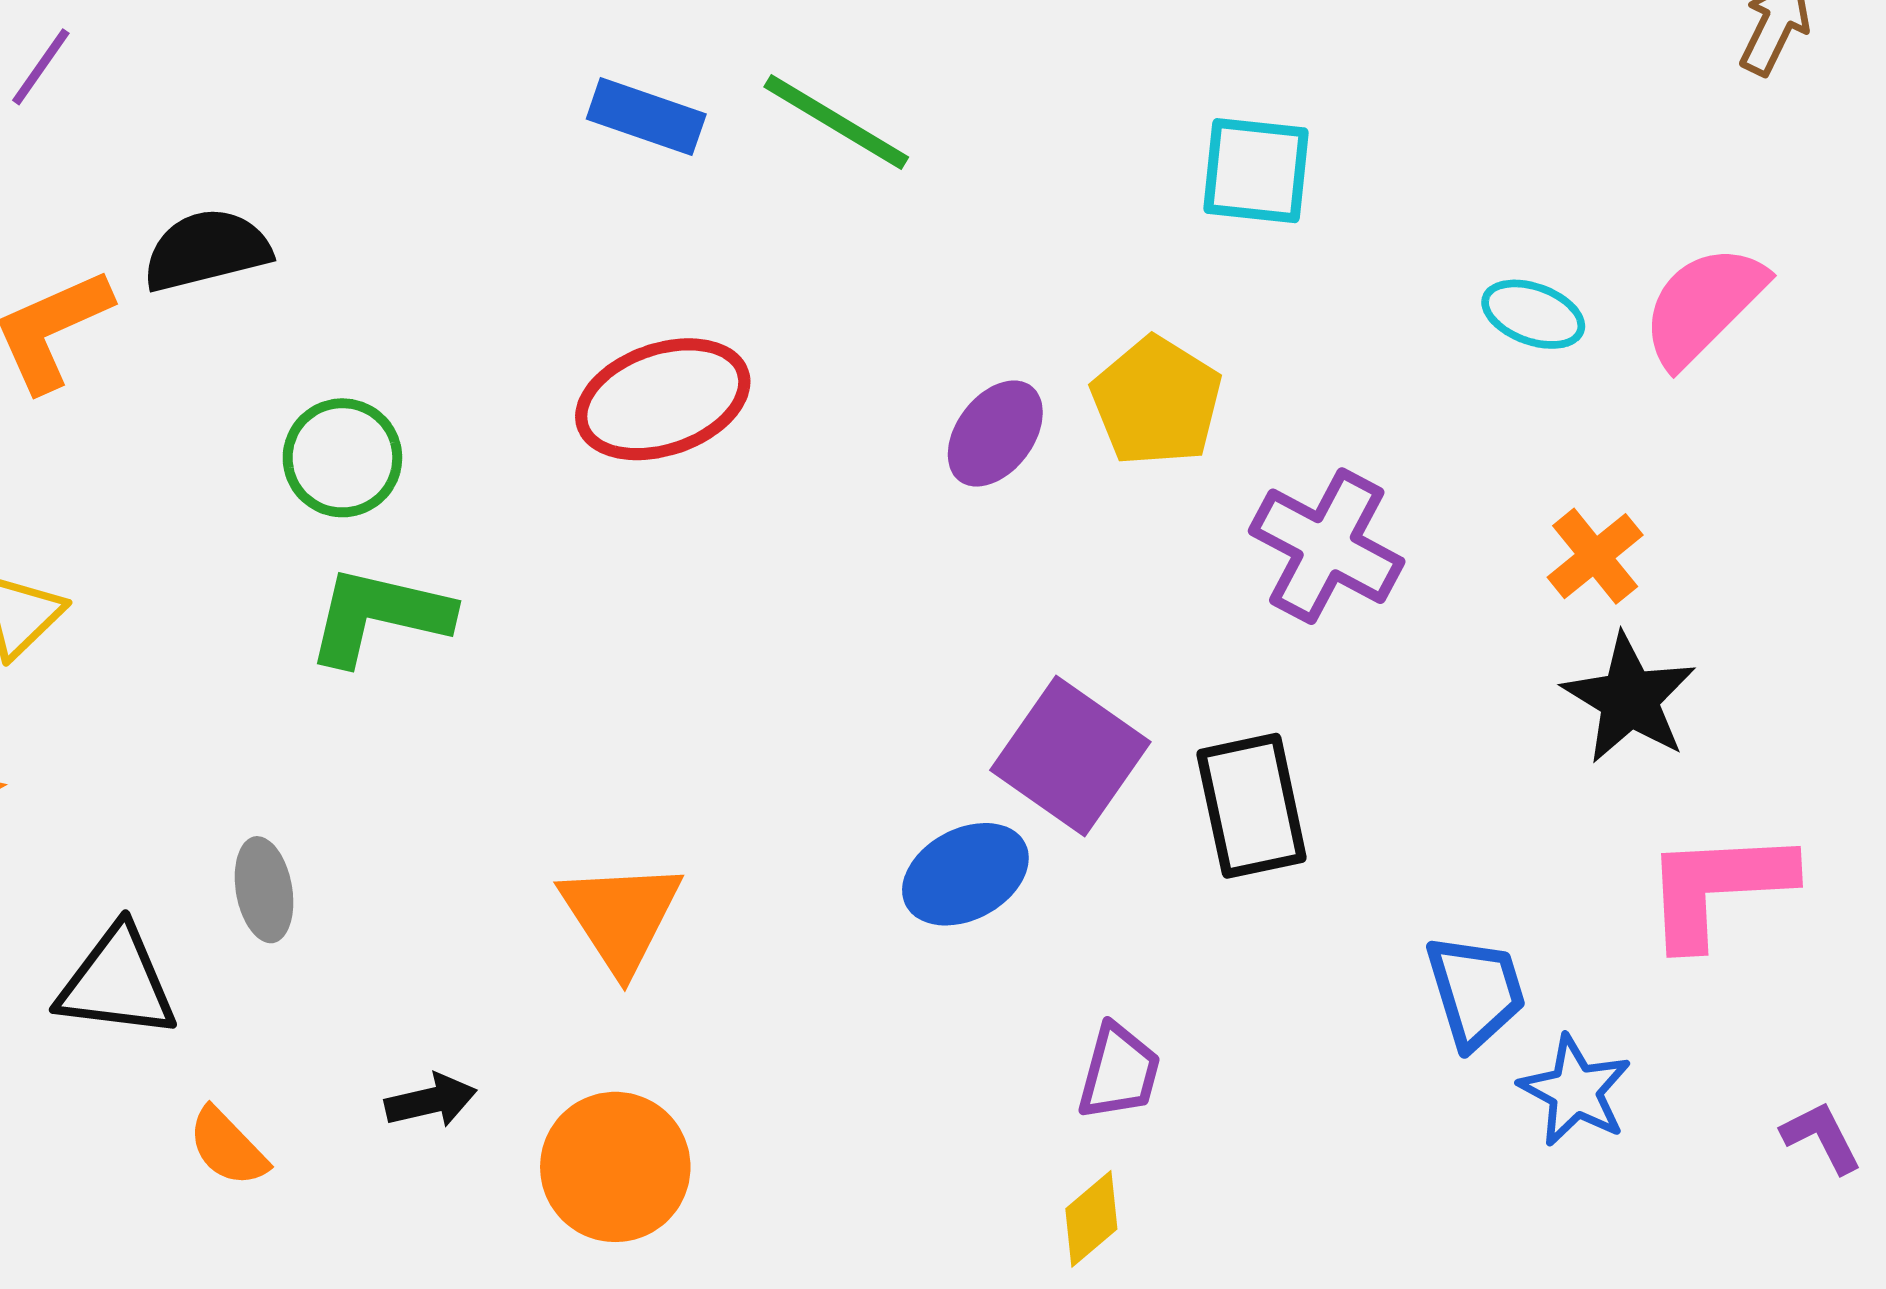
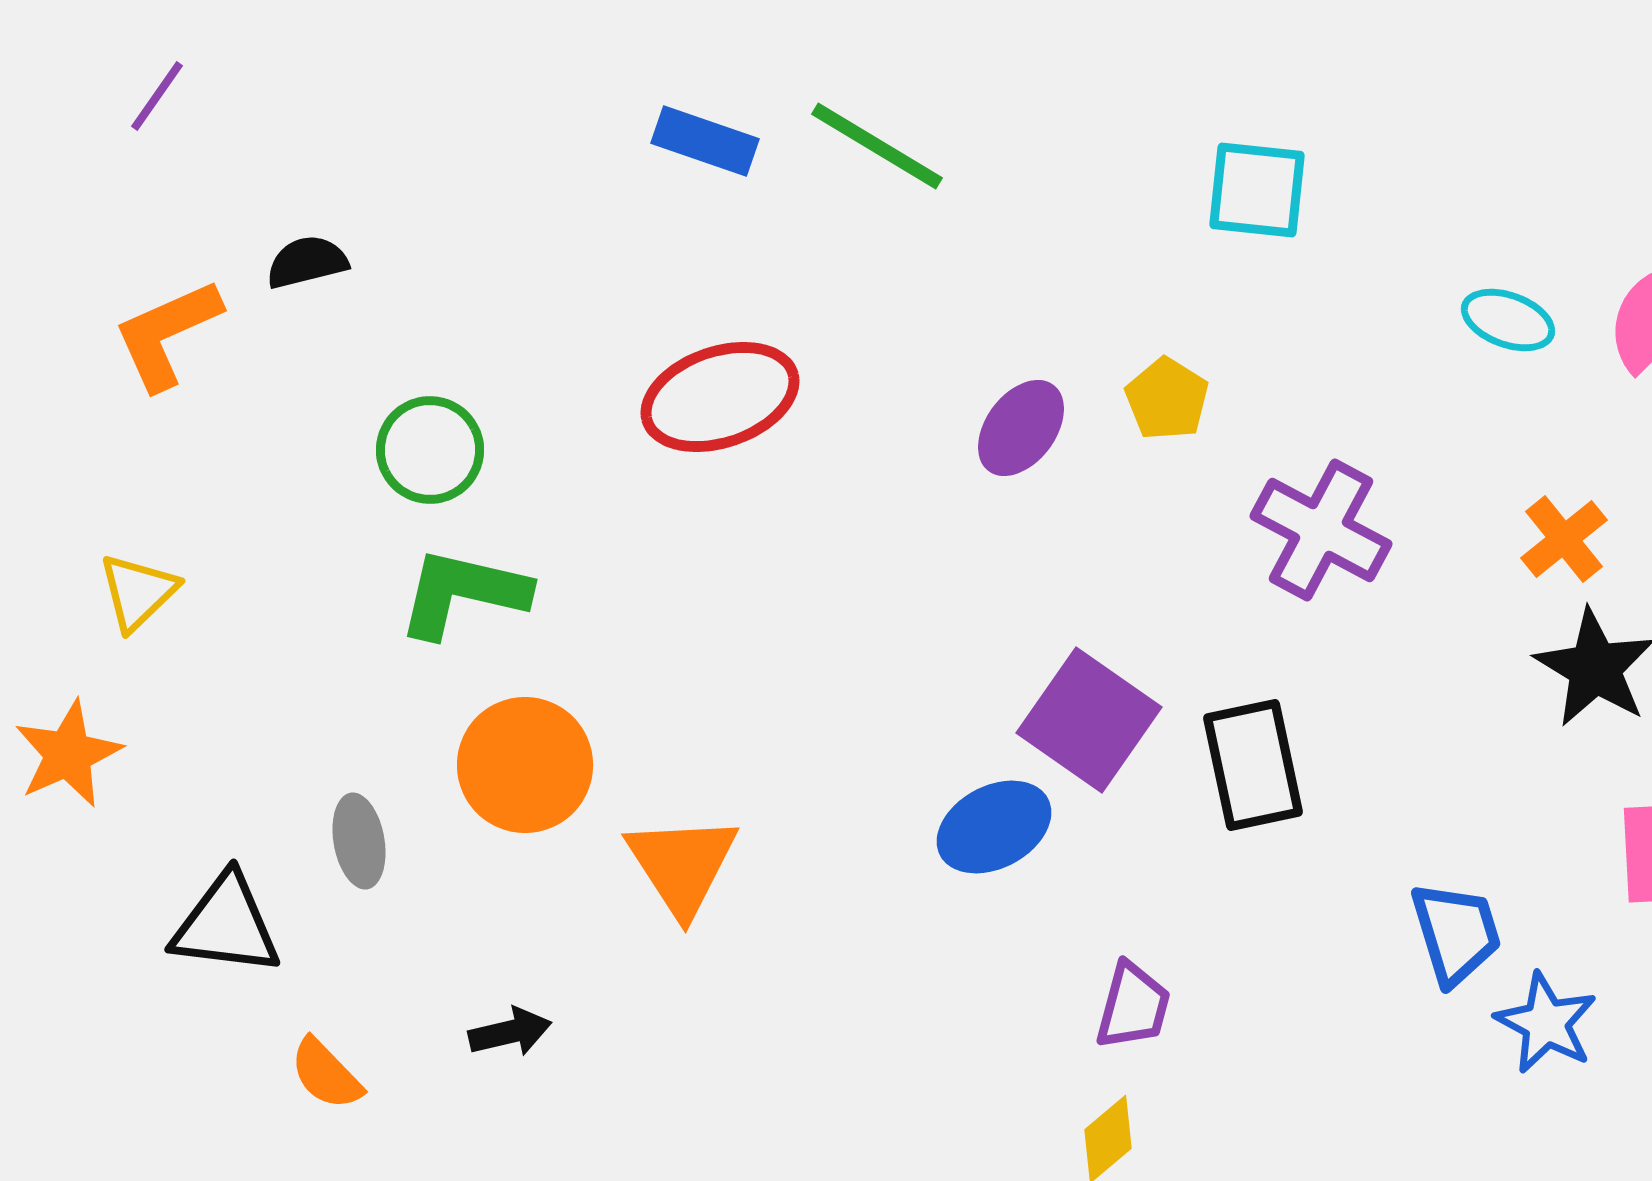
black semicircle: (207, 250) -> (307, 262), size x0.7
yellow pentagon: (1157, 401) -> (1167, 399), size x0.7
orange circle: (615, 1167) -> (525, 765), moved

